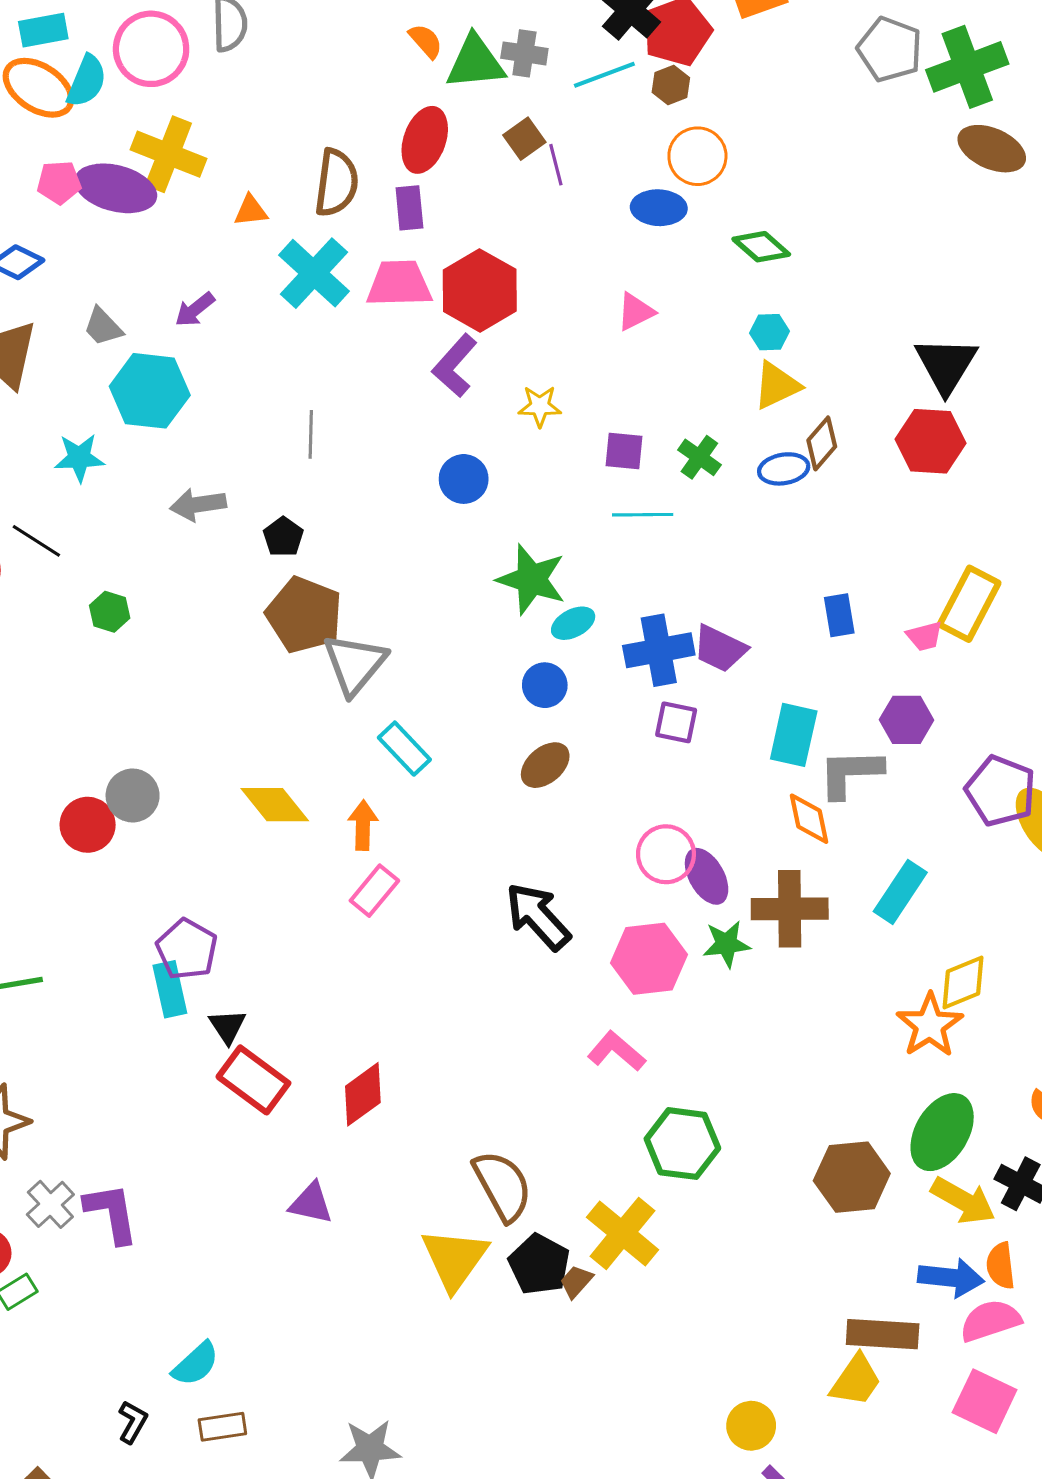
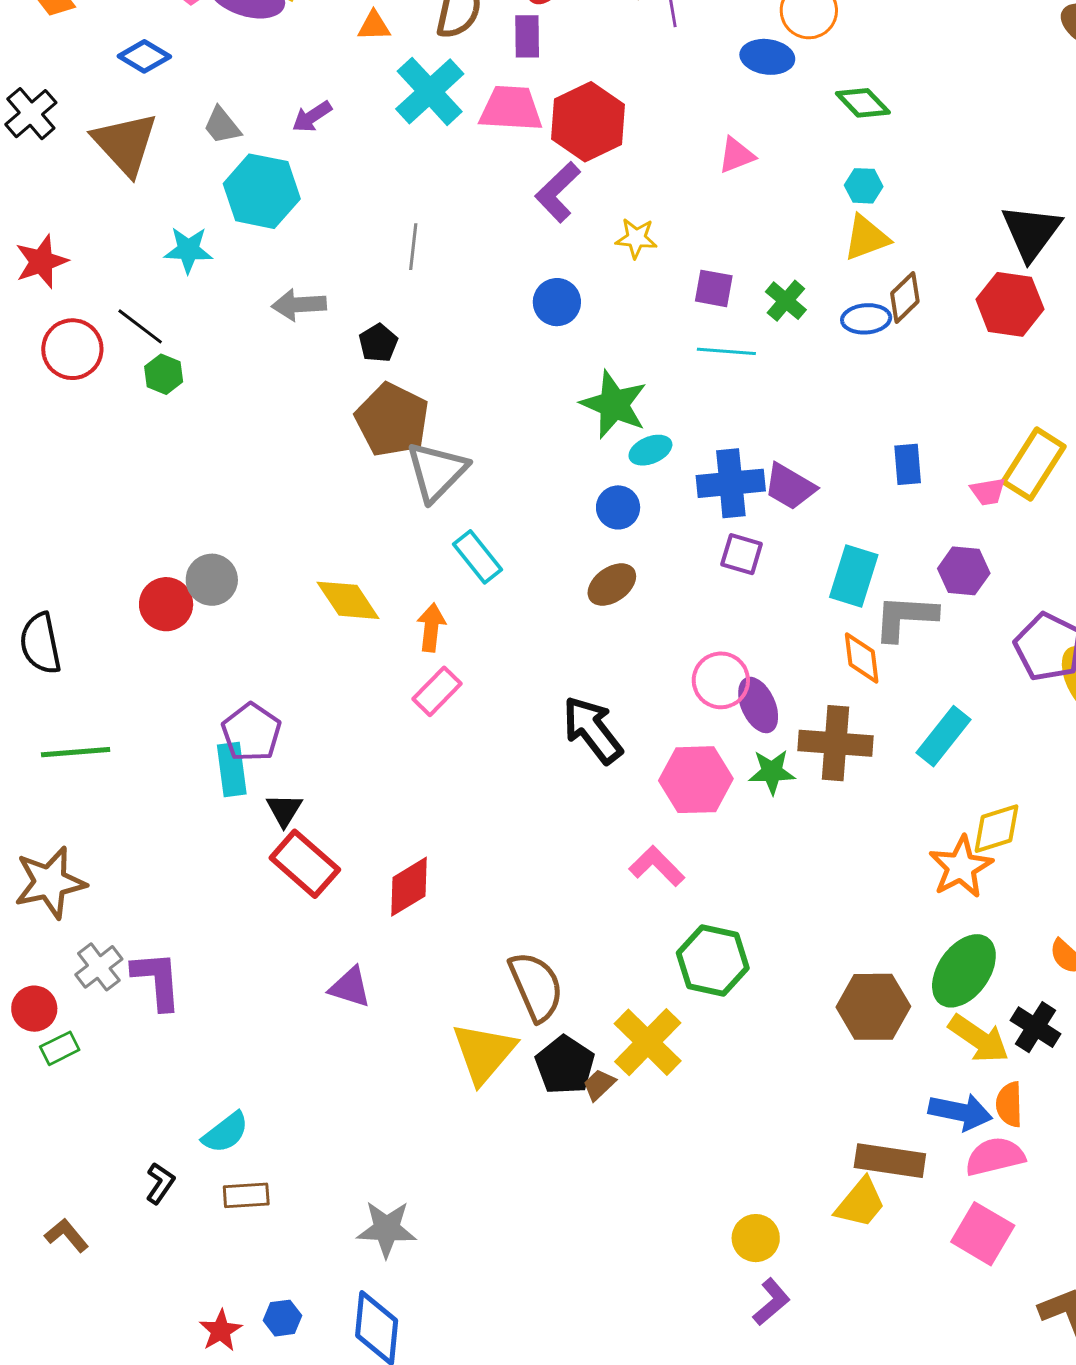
green hexagon: (110, 612) -> (164, 374), moved

